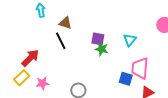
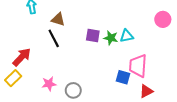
cyan triangle: (130, 40) -> (127, 36), turned 40
green star: (102, 49) -> (111, 38), moved
pink star: (43, 83) -> (49, 84), moved

